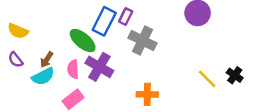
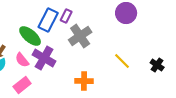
gray cross: (142, 41) -> (80, 36), turned 30
pink semicircle: (73, 69) -> (22, 60), turned -35
yellow line: (207, 79) -> (122, 61), moved

